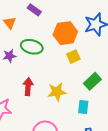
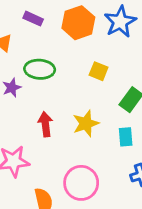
orange hexagon: (65, 33) -> (78, 23), moved
yellow square: (73, 57) -> (99, 71), turned -32

